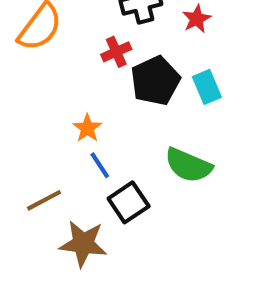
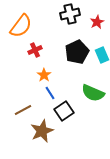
red cross: (116, 52) -> (35, 50), moved
brown star: (83, 244) -> (42, 131), turned -30

